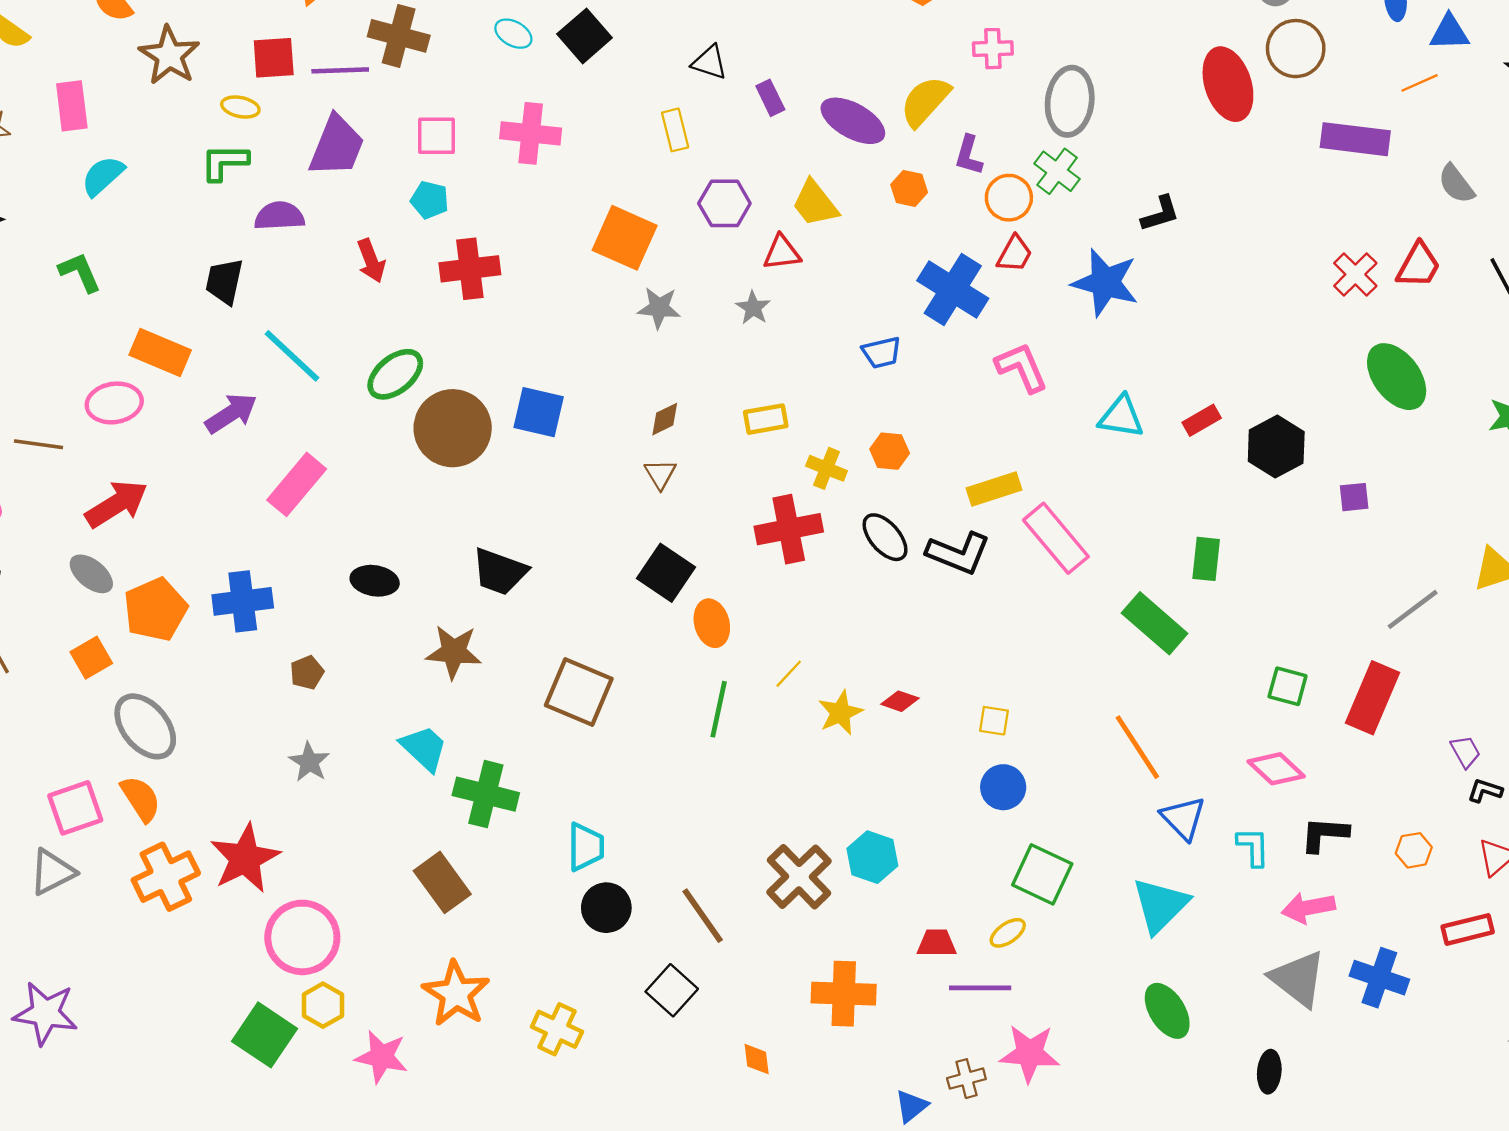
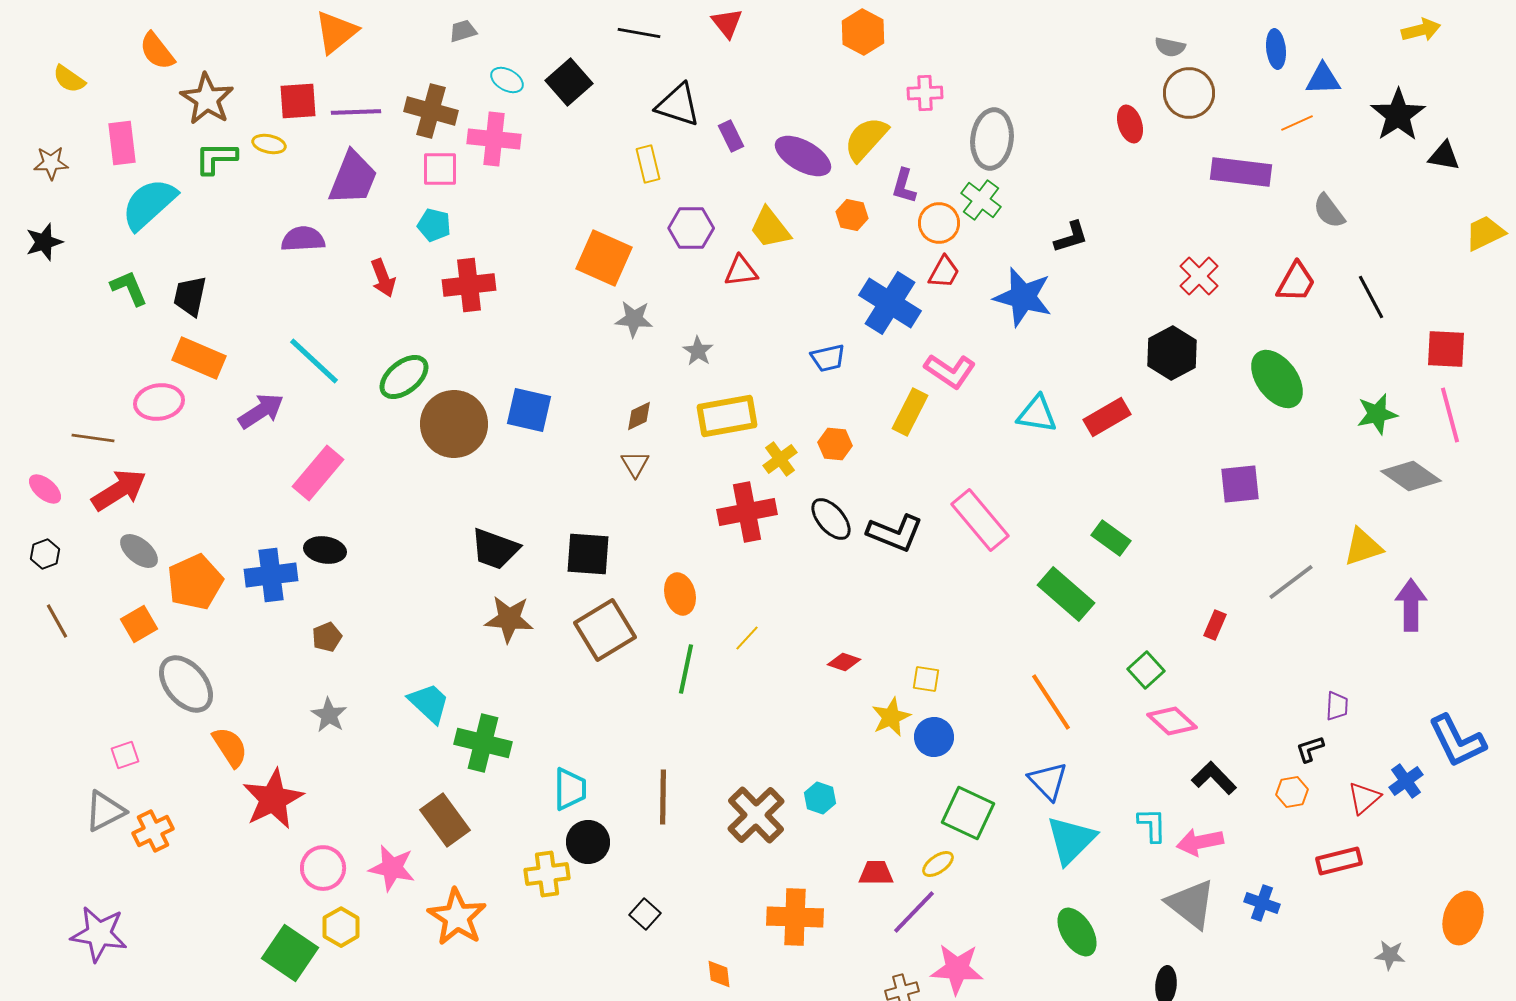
brown cross: (399, 36) -> (431, 111), moved
black triangle: (710, 62) -> (678, 105), size x1.4
red ellipse: (1228, 84) -> (1130, 124), size x0.6
pink cross: (531, 133) -> (494, 139), moved
green L-shape: (224, 162) -> (216, 158), moved
cyan semicircle: (103, 176) -> (149, 204), size x1.5
red cross: (1355, 274) -> (1199, 276), moved
black trapezoid: (224, 281) -> (190, 296), moved
gray star: (753, 308) -> (698, 351), moved
pink L-shape: (1022, 367) -> (950, 371), turned 147
yellow rectangle: (766, 419) -> (727, 416), size x1.5
red rectangle: (1202, 420) -> (1107, 417), size x1.4
black hexagon: (1276, 447) -> (1172, 353), moved
yellow cross: (827, 468) -> (780, 459), turned 32
yellow rectangle: (994, 489) -> (910, 412), moved, turned -45
purple square: (1354, 497) -> (1240, 484), size x1.5
red arrow: (117, 504) -> (119, 490), moved
green rectangle: (1206, 559) -> (1111, 538), turned -60
black square: (666, 573) -> (588, 554), moved, turned -30
black ellipse: (375, 581) -> (325, 550), moved
brown star: (454, 652) -> (509, 619), moved
green square: (1288, 686) -> (1146, 670), moved, turned 33
brown square: (579, 692) -> (605, 630), moved, turned 36
red rectangle: (1372, 698) -> (1215, 625), moved, size x0.5
yellow star: (840, 713) -> (891, 717), moved
purple trapezoid: (1465, 752) -> (1337, 706), turned 32
black L-shape: (1485, 791) -> (1310, 749), moved, turned -36
orange semicircle: (141, 799) -> (230, 747), moved
pink square: (75, 808) -> (125, 755), size x0.6
blue triangle: (1183, 818) -> (1048, 781), moved
black L-shape: (1324, 834) -> (1214, 778), turned 42
cyan L-shape: (1253, 847) -> (1152, 825), moved
cyan hexagon: (872, 857) -> (820, 798), size x0.7
orange cross: (166, 877) -> (153, 831), moved, size x0.7
brown line: (703, 916) -> (663, 797), moved, turned 36
pink circle: (302, 937) -> (323, 868), size x0.7
blue cross: (1379, 978) -> (1262, 903), size x0.7
purple line: (980, 988) -> (914, 912), turned -46
black square: (672, 990) -> (645, 914), size x0.7
yellow cross: (557, 1029) -> (547, 874), moved, turned -33
pink star: (381, 1057) -> (392, 868), moved

